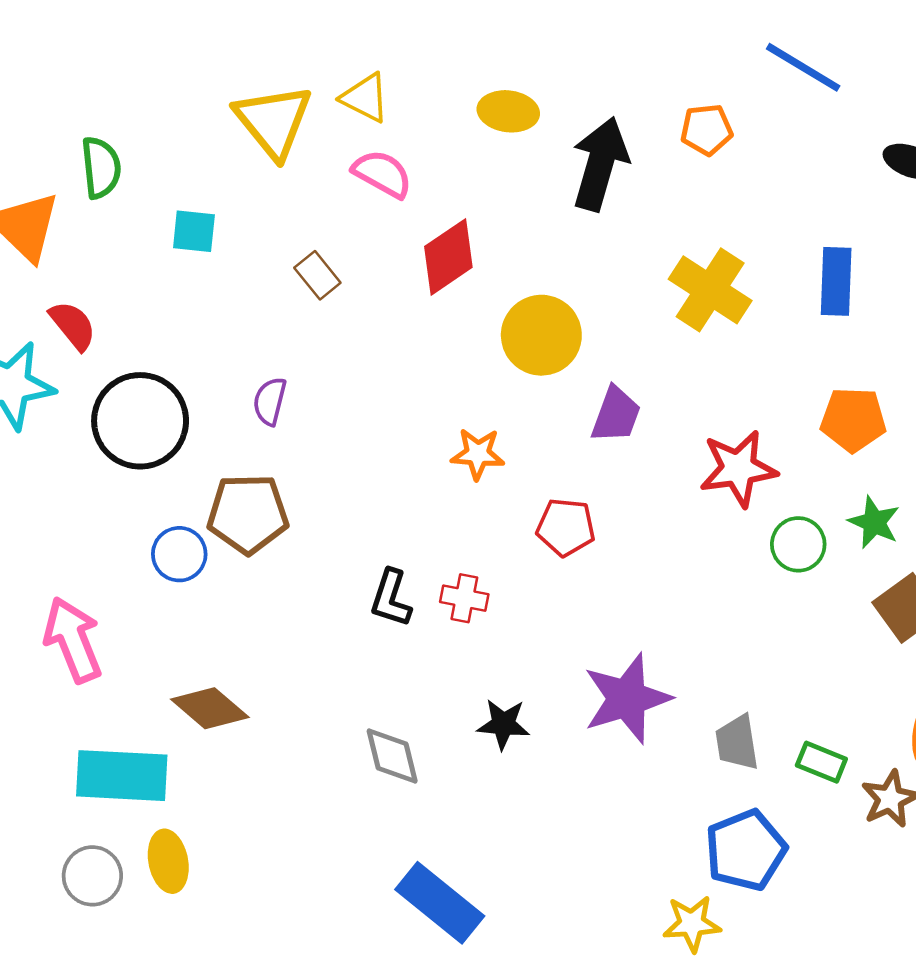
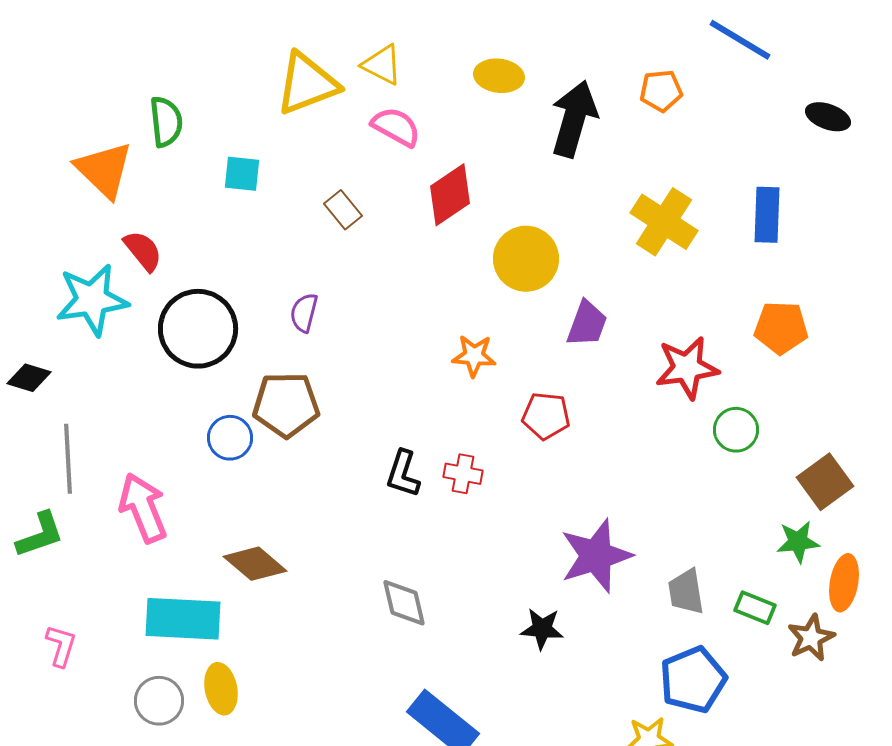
yellow triangle: (273, 121) -> (307, 84), turned 48
green star: (874, 522) -> (798, 542), moved, turned -30
black star: (503, 724) -> (542, 629), moved

